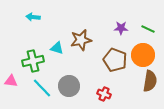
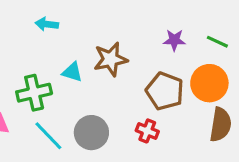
cyan arrow: (33, 17) -> (47, 24), moved
red cross: (104, 94) -> (147, 131), moved

